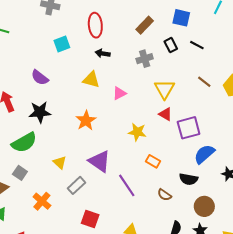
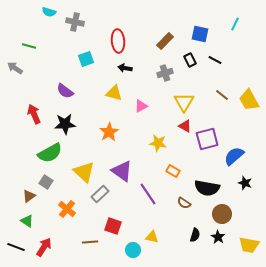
blue semicircle: (204, 154) -> (234, 156), moved
yellow triangle: (60, 162) -> (84, 172), size x1.6
black semicircle: (189, 179) -> (207, 188), size x1.4

